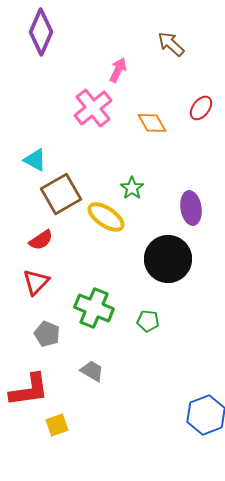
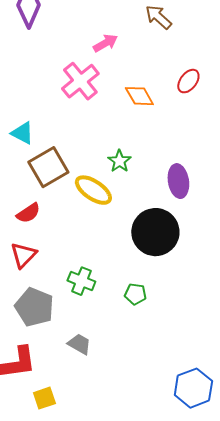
pink arrow: (118, 70) -> (105, 43), turned 35
green cross: (94, 308) -> (81, 281), size x0.7
gray pentagon: (47, 334) -> (34, 307), size x1.5

